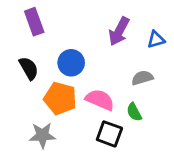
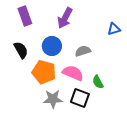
purple arrow: (119, 31) -> (65, 18), moved
gray semicircle: (142, 78) -> (83, 51), moved
gray star: (42, 135) -> (53, 99), moved

